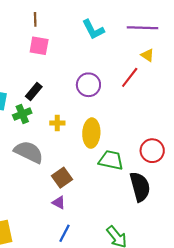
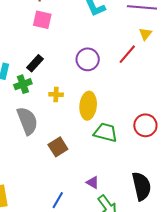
yellow triangle: (147, 55) -> (145, 34), turned 32
gray semicircle: (29, 152) -> (27, 121), turned 40
black semicircle: (140, 187) -> (142, 186), moved
purple triangle: (59, 203) -> (93, 182), moved

